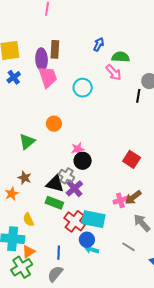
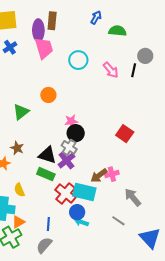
pink arrow: (114, 72) -> (111, 70), moved
gray cross: (67, 176) -> (69, 147), moved
brown arrow: (133, 197) -> (99, 175), moved

